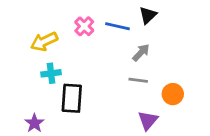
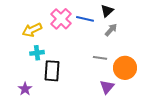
pink cross: (84, 26) -> (61, 19), size x1.5
gray arrow: (141, 53) -> (111, 30), moved
orange circle: (173, 94) -> (125, 68), size x1.5

